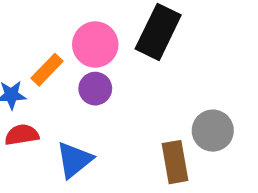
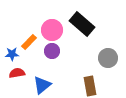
black rectangle: (158, 32) -> (82, 24), turned -75
gray circle: (213, 131) -> (108, 58), moved

